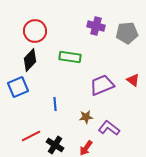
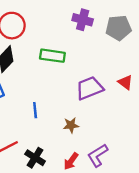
purple L-shape: (109, 128) -> (98, 155), moved, turned -70

